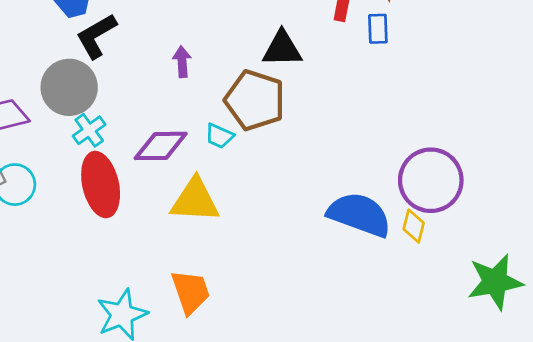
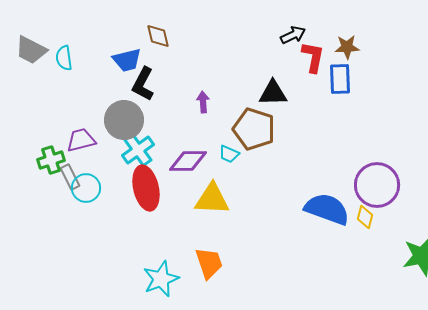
blue rectangle: (378, 29) -> (340, 79), size x1.4
black L-shape: (96, 36) -> (143, 84), turned -32
cyan cross: (89, 130) -> (138, 150), size x1.4

